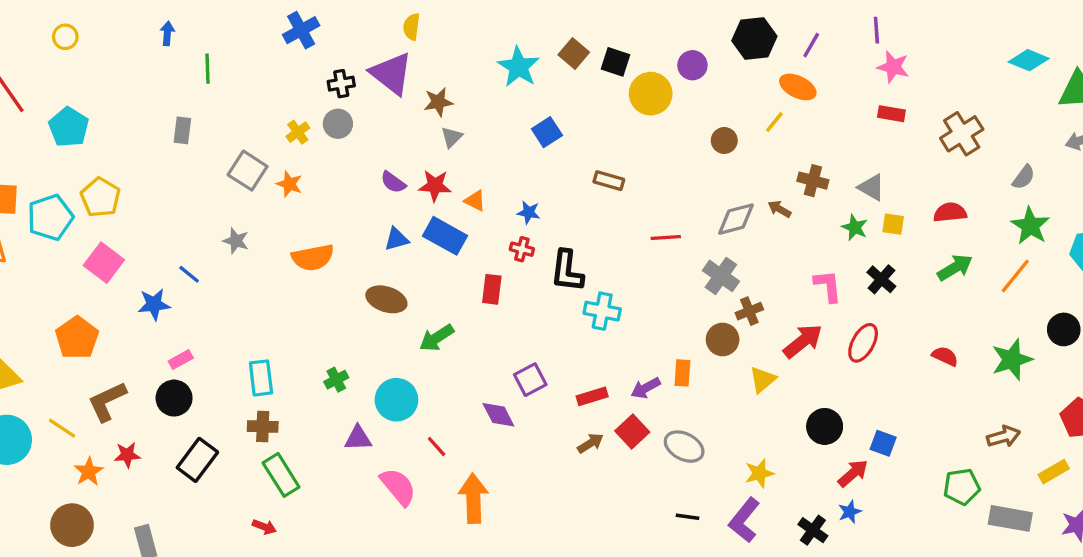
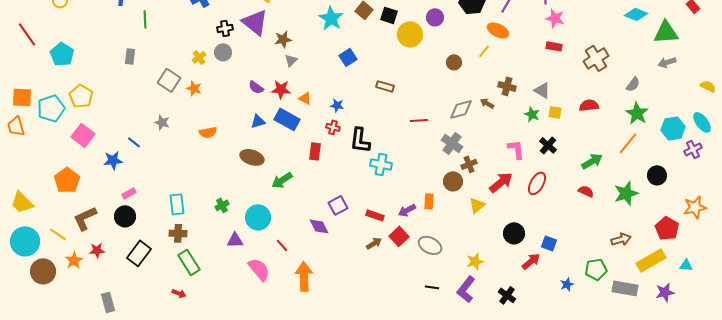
orange semicircle: (313, 258) -> (208, 132), size x0.7
green arrow: (955, 268) -> (592, 161), moved
red rectangle: (592, 396) -> (375, 215), turned 36
yellow rectangle: (1054, 472) -> (651, 260), size x1.6
blue star: (850, 512) -> (567, 284), moved
brown circle: (72, 525) -> (43, 271), moved

